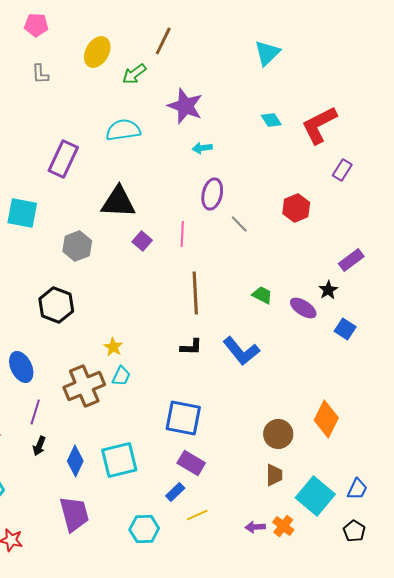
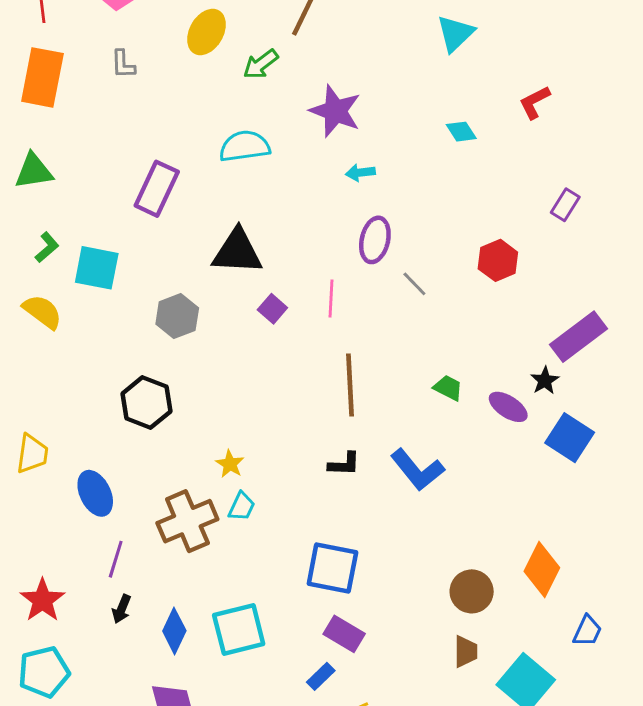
red L-shape: (319, 125) -> (535, 102), moved, size x0.6
purple rectangle: (351, 260) -> (578, 337), size x1.5
blue square: (345, 329) -> (570, 438), size x1.5
blue trapezoid: (357, 489) -> (587, 631), moved

